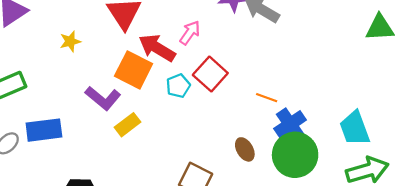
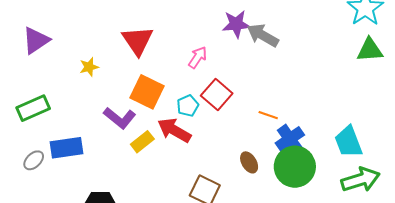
red arrow: (157, 48) -> (174, 130), moved

